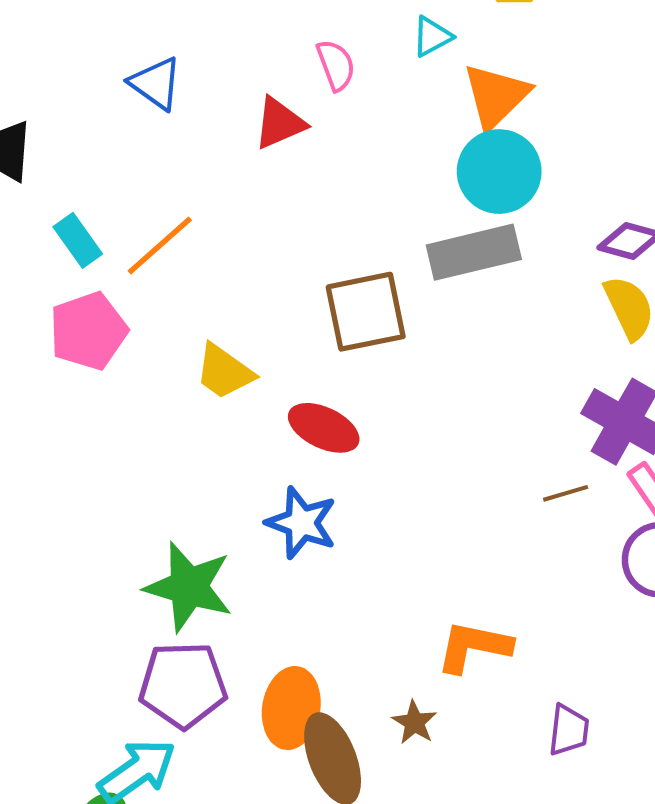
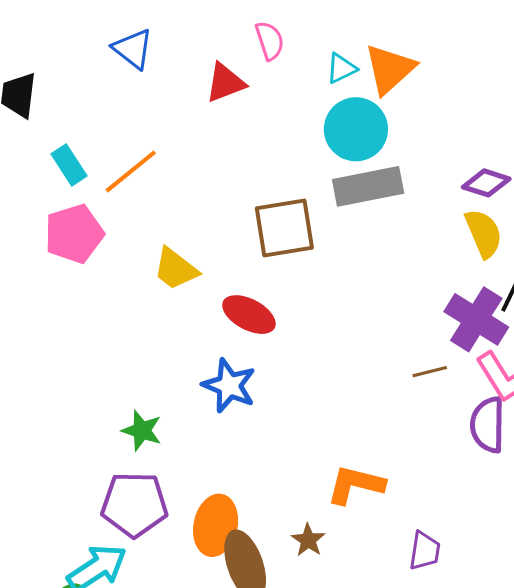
cyan triangle: (432, 36) -> (341, 68), moved
cyan circle: (499, 172) -> (356, 129), moved
green star: (189, 587) -> (142, 430), size x0.6

